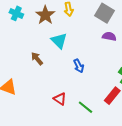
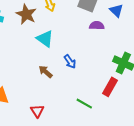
brown arrow: (37, 59) -> (46, 72), moved
red triangle: (60, 99) -> (37, 111), moved, turned 32

